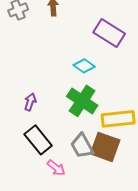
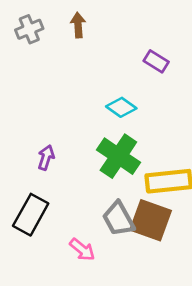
purple rectangle: (109, 33) -> (156, 61), size x0.6
black rectangle: (38, 140) -> (31, 215), moved, turned 68

